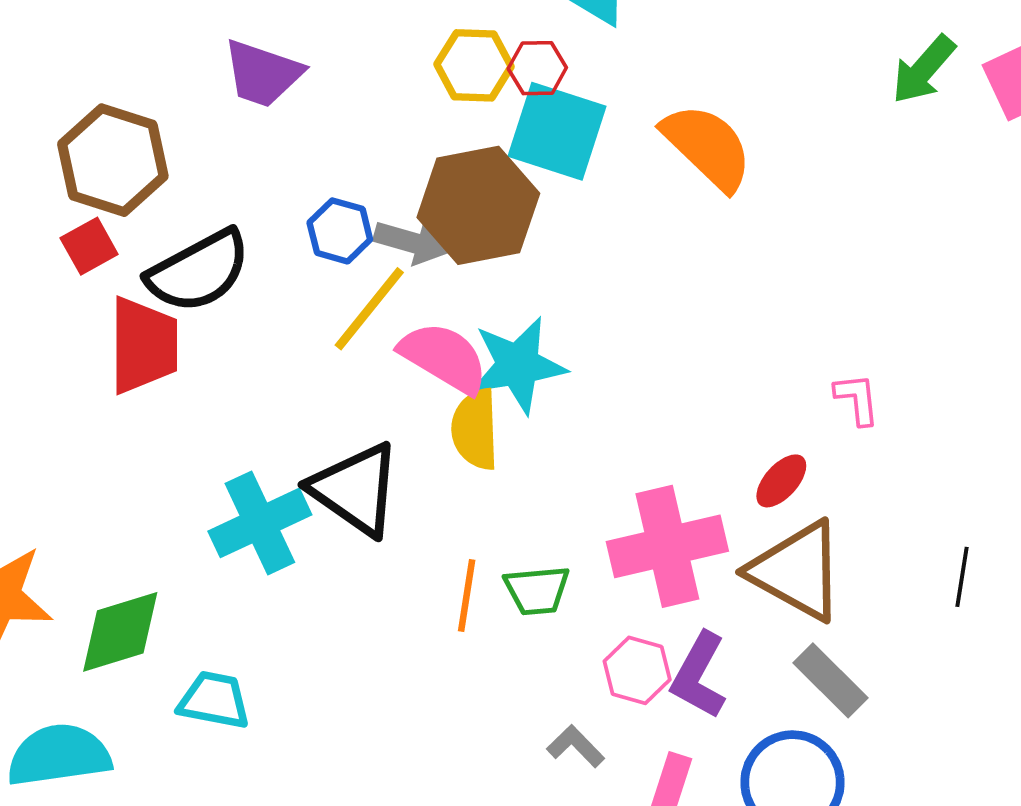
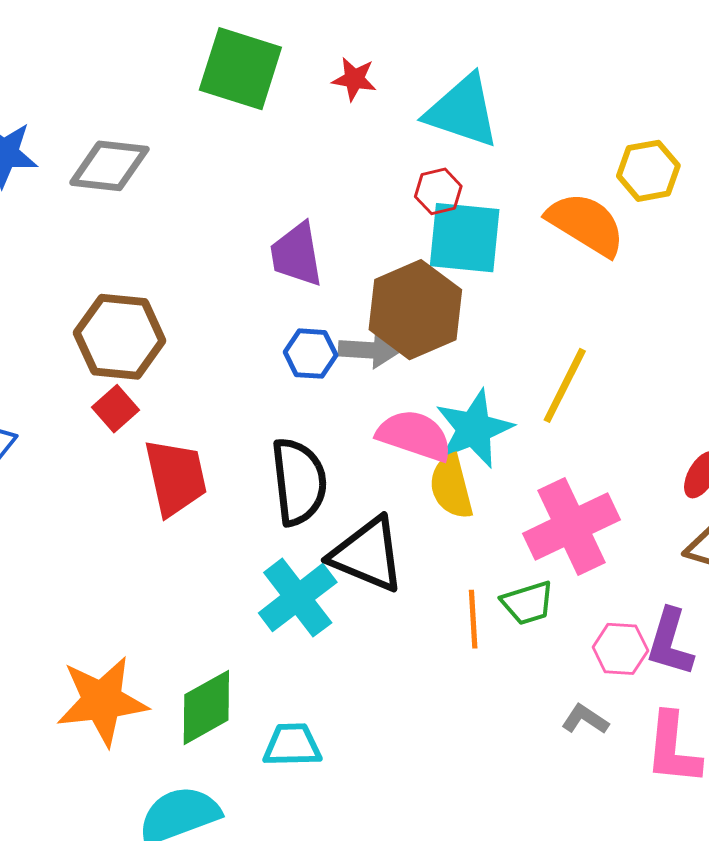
yellow hexagon: (474, 65) -> (648, 171), moved
purple trapezoid: (263, 73) -> (296, 255), moved, turned 74
black semicircle: (199, 271) -> (299, 482), moved, turned -56
yellow line: (369, 309) -> (565, 385), moved
pink cross: (667, 546) -> (572, 527), moved

